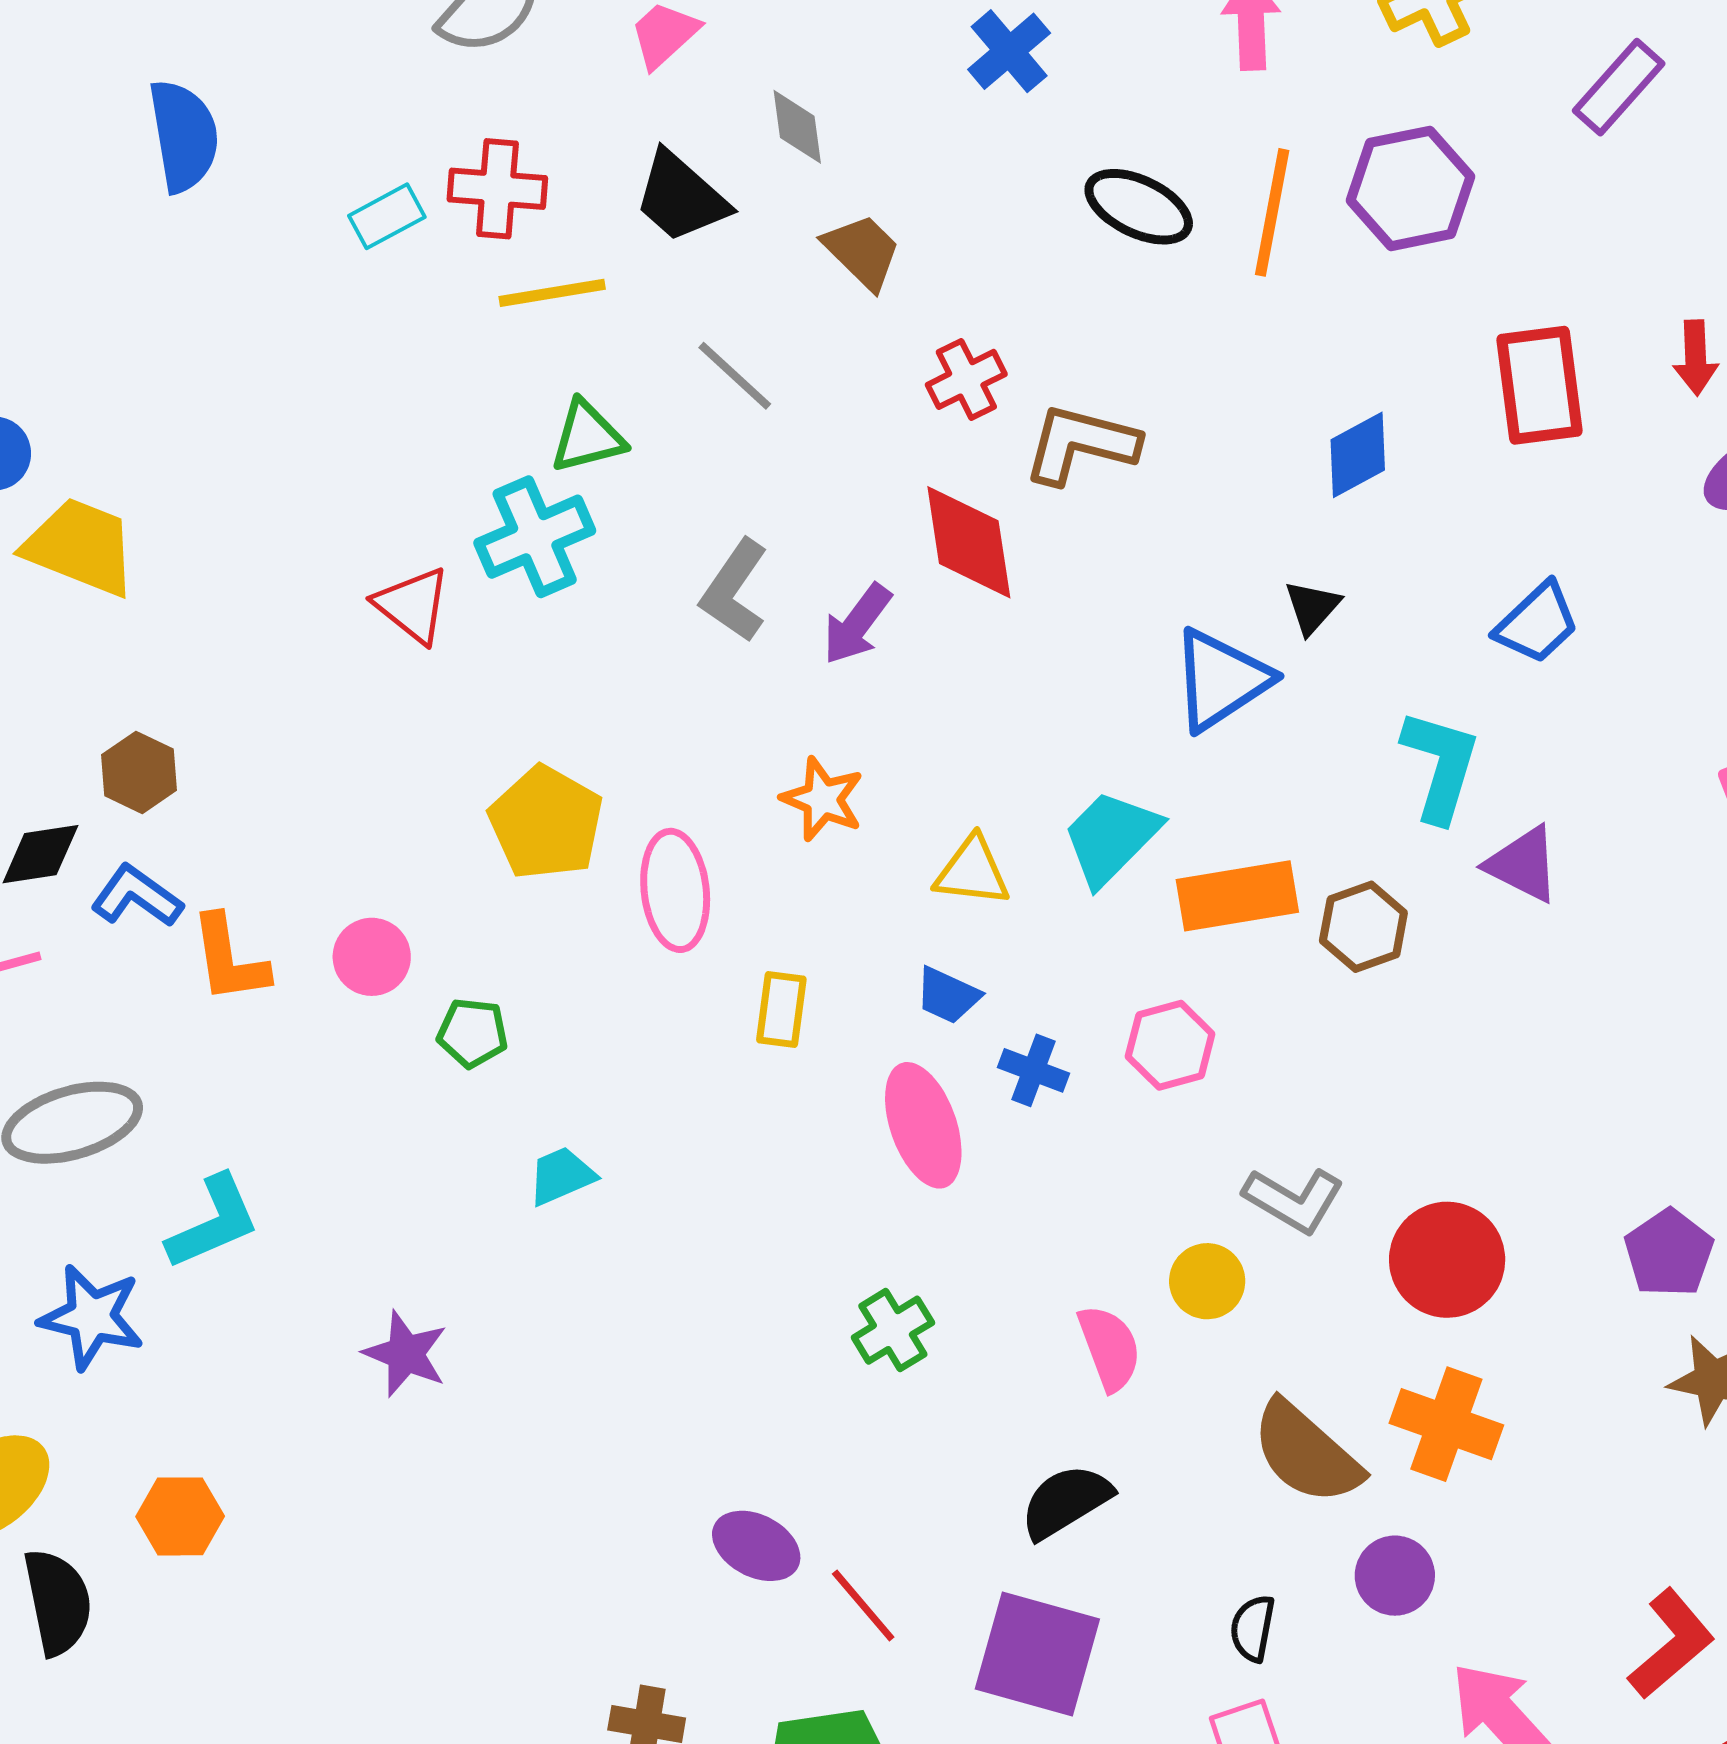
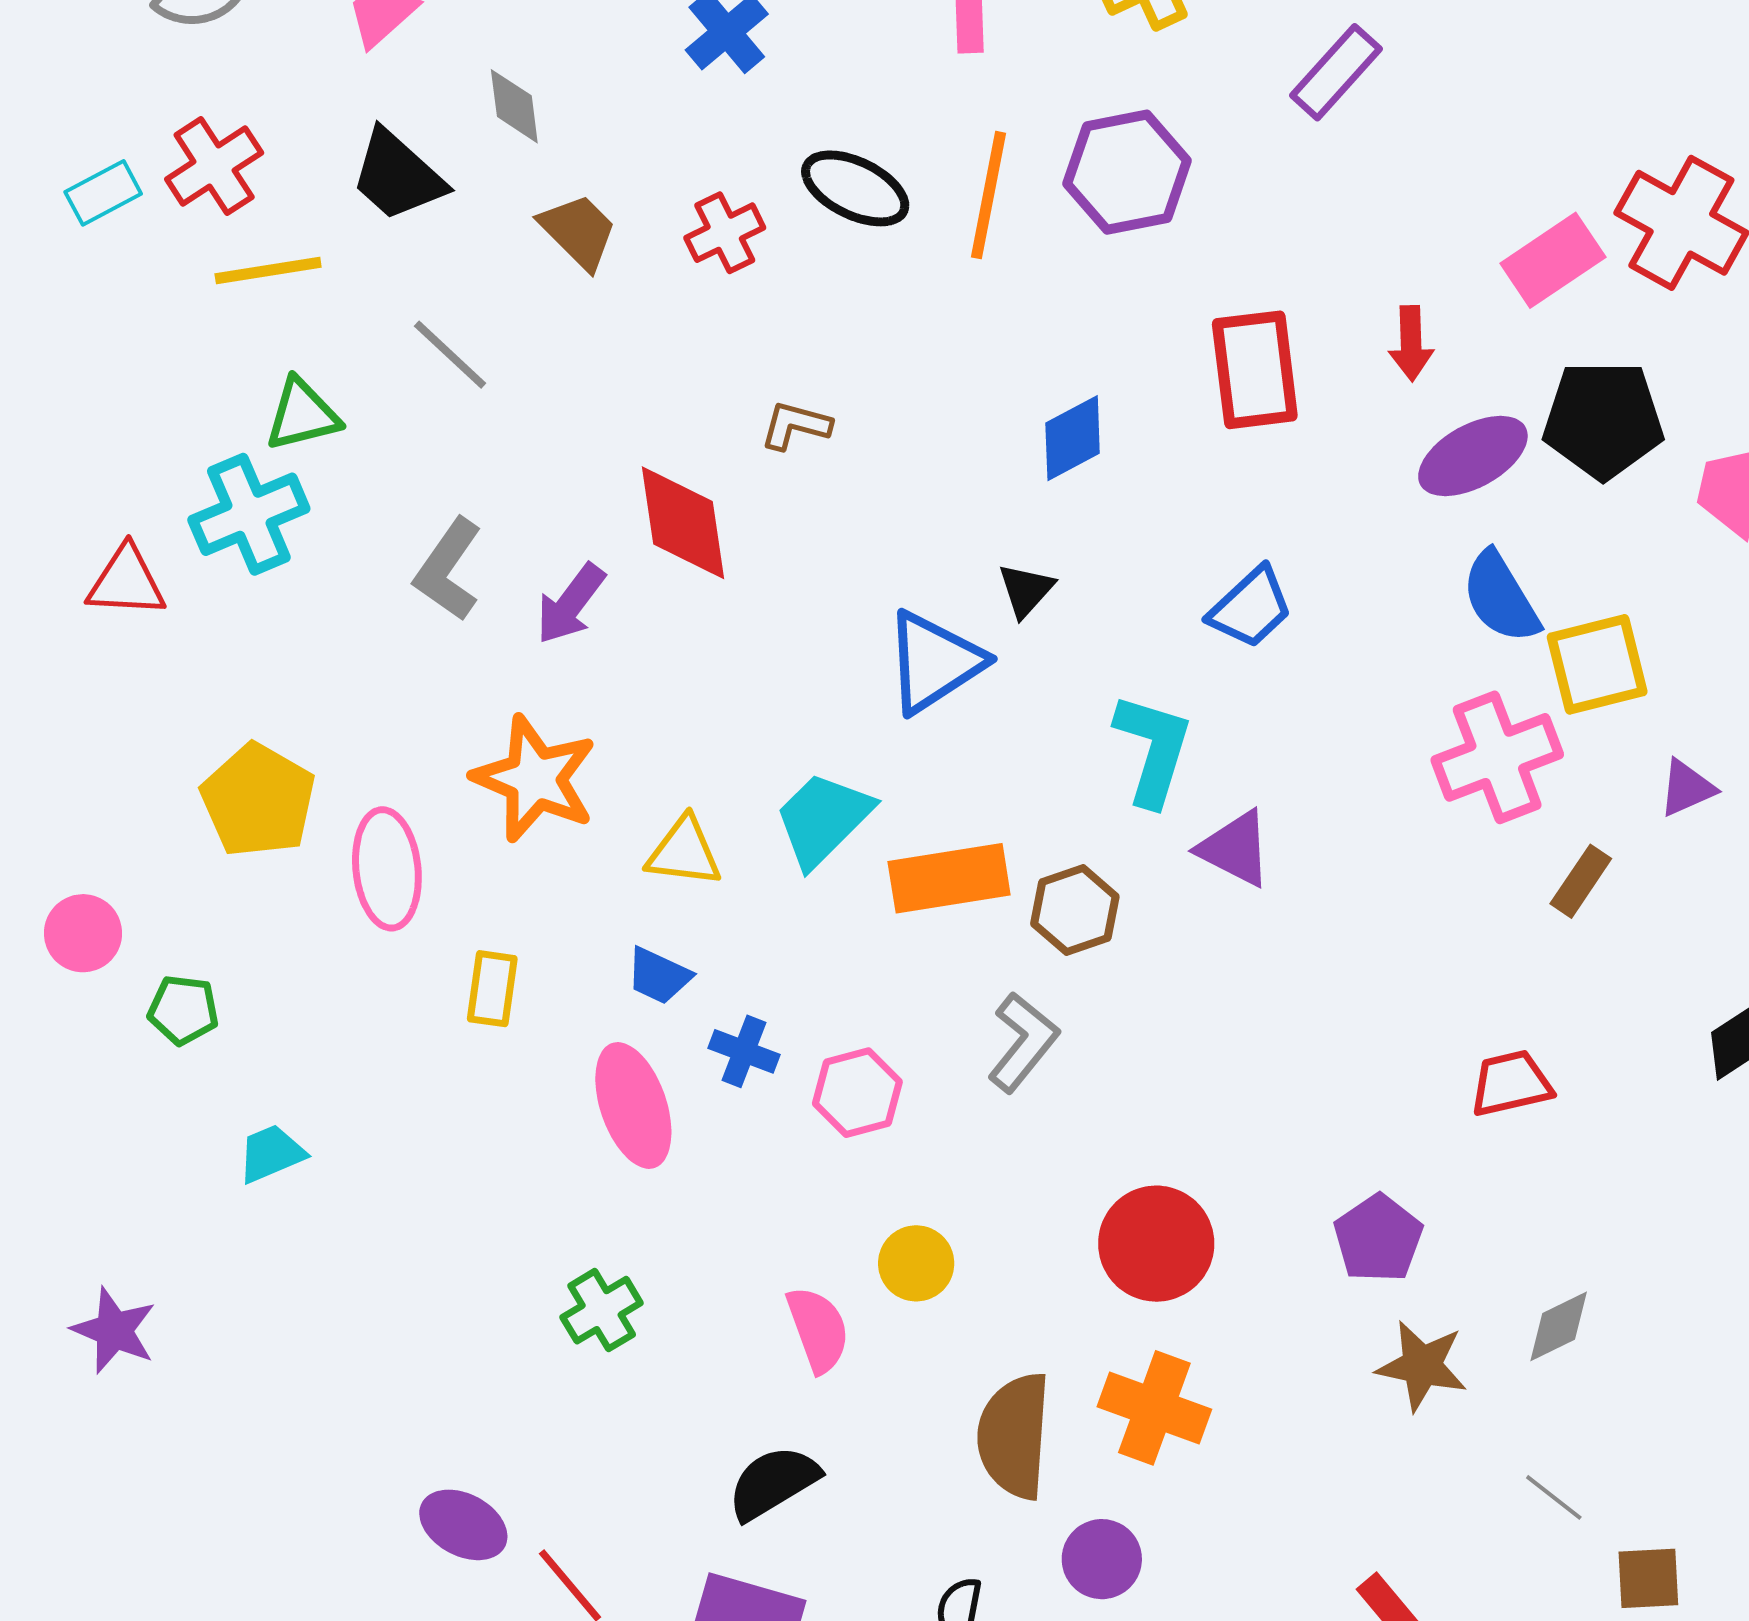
red cross: (497, 189) -> (214, 166), turned -38
red cross: (966, 379) -> (725, 233), moved
brown L-shape: (1081, 444) -> (796, 425), size x0.6
red triangle: (413, 605) -> (126, 582), turned -36
orange star: (823, 799) -> (535, 779), size x1.5
pink hexagon: (1170, 1045) -> (857, 1093), moved
gray L-shape: (1294, 1200) -> (1023, 1042), moved, turned -82
brown semicircle: (1306, 1453) -> (1014, 1436), turned 52

